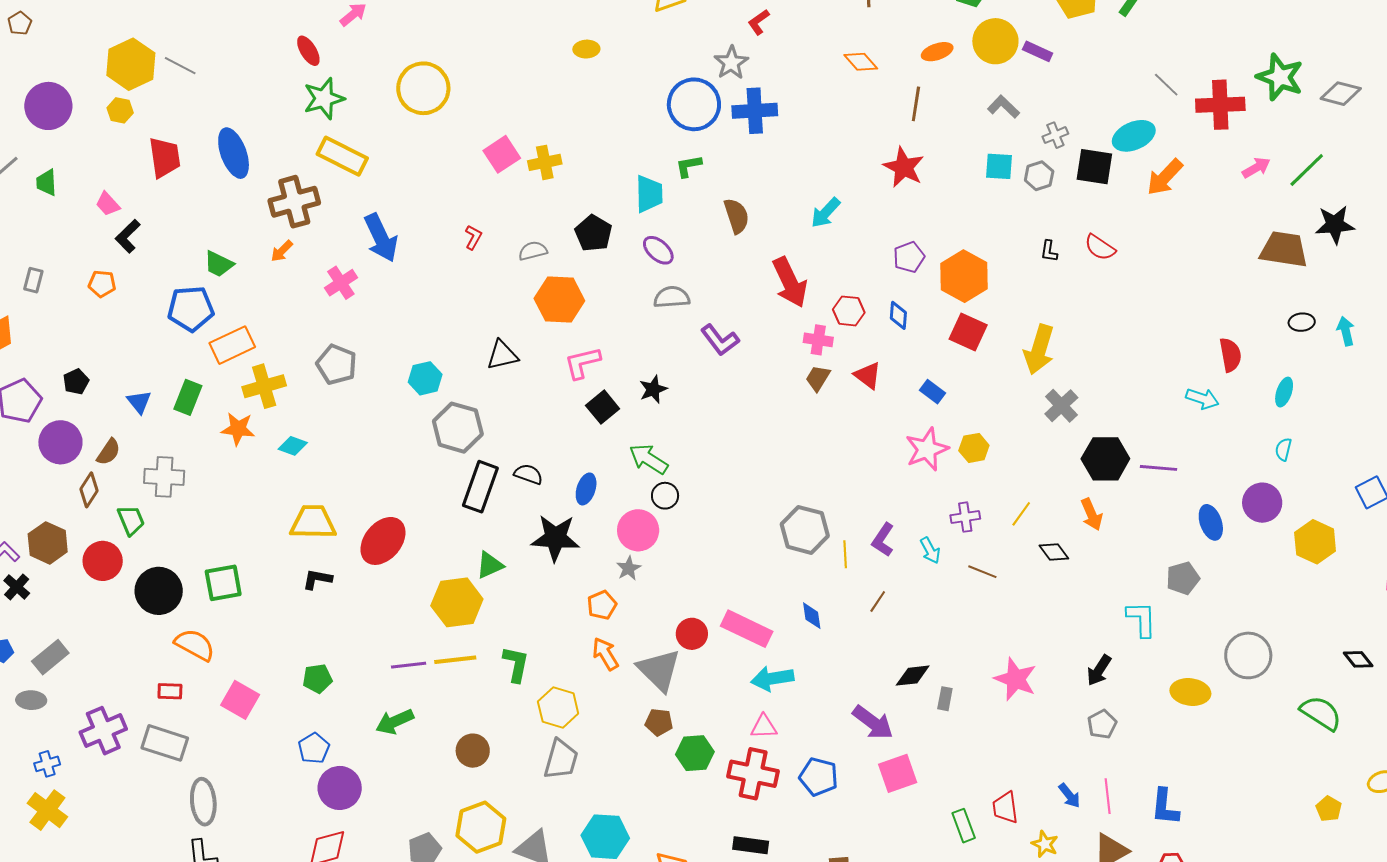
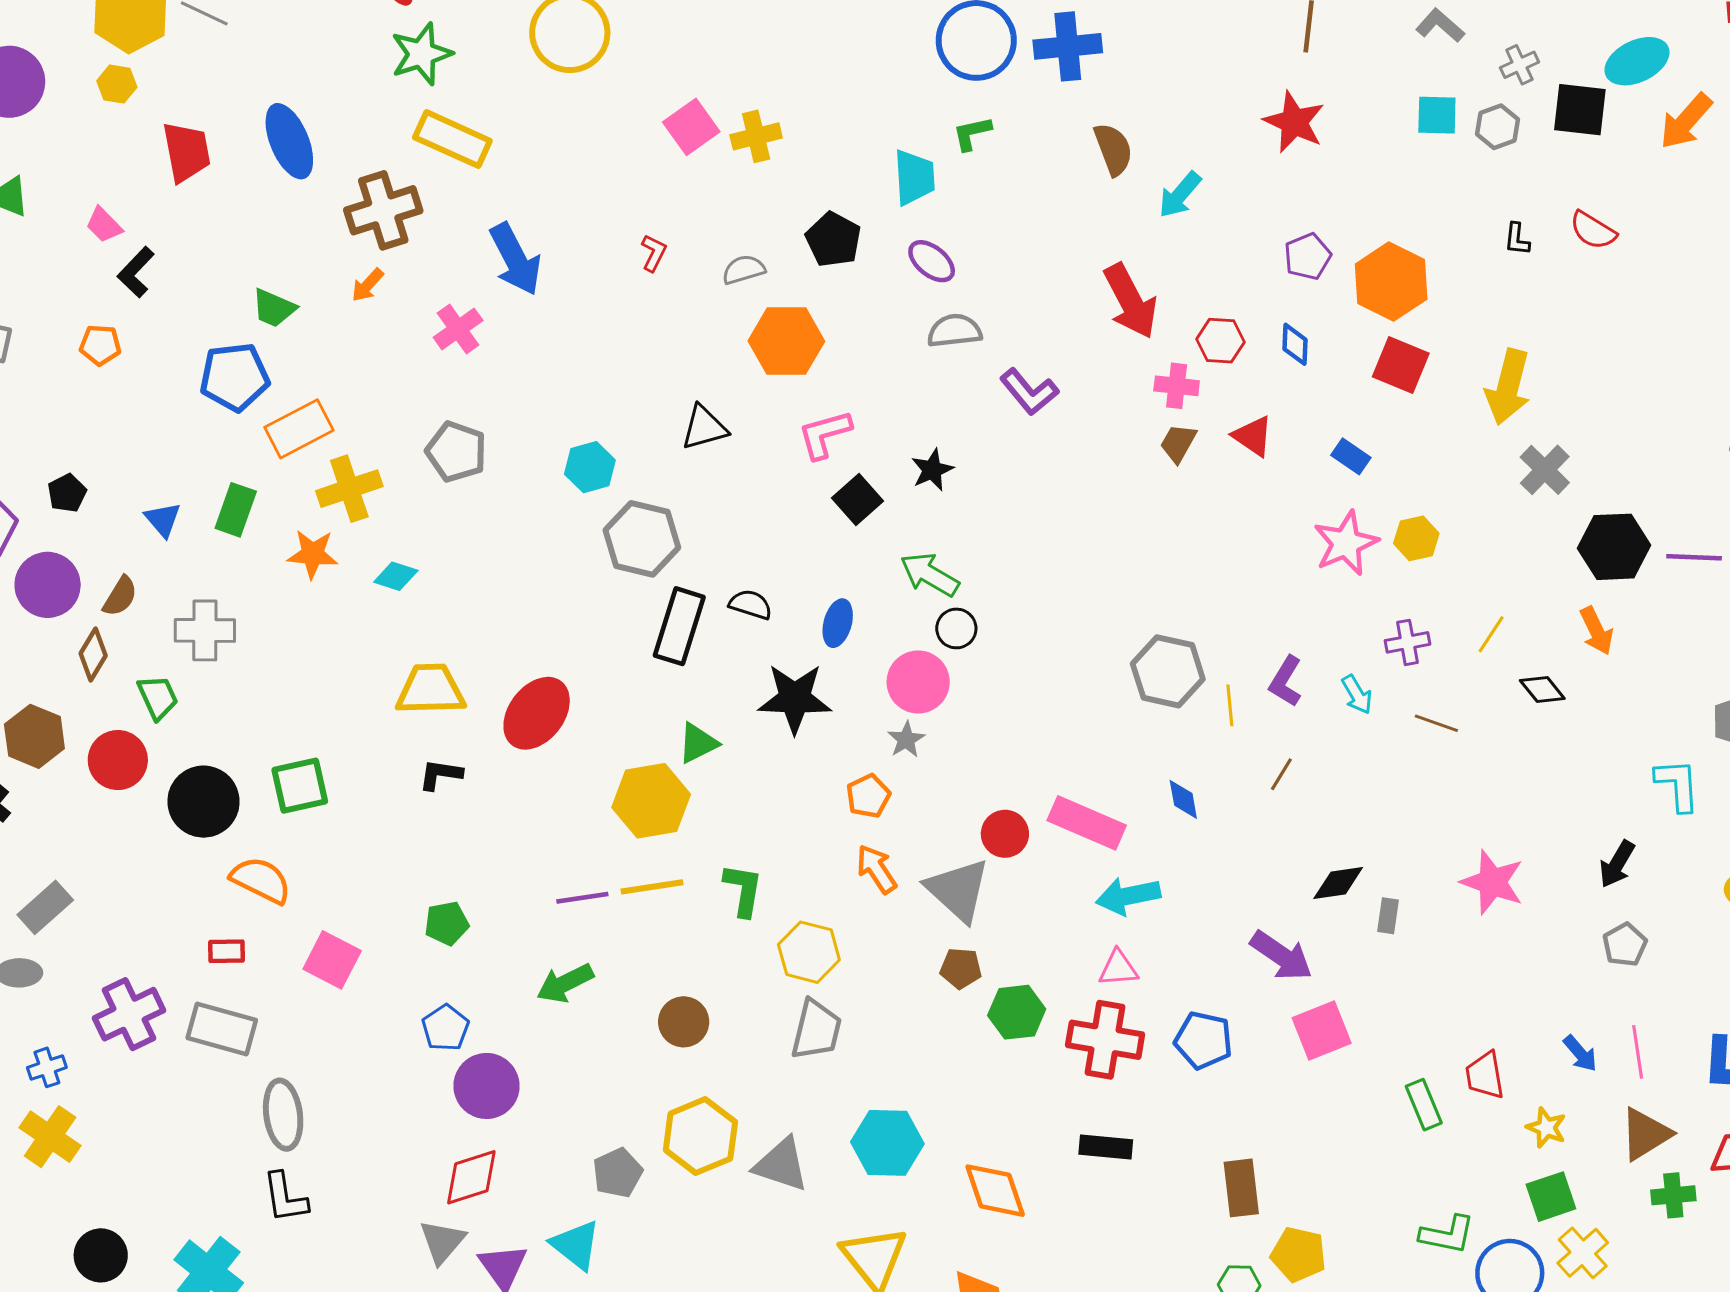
brown semicircle: (736, 216) -> (1113, 149), moved

